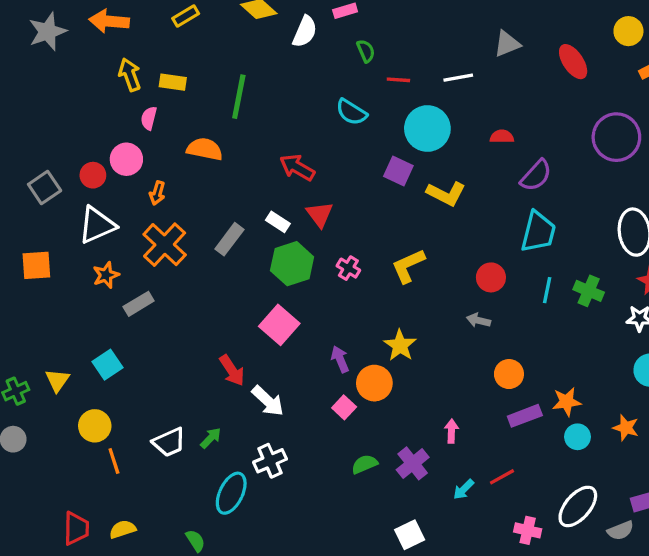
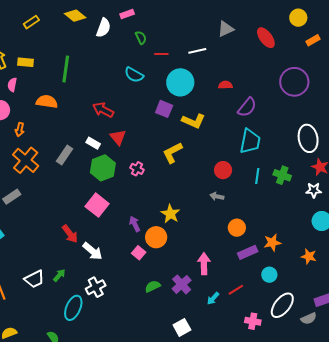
yellow L-shape: (408, 266) -> (172, 153), moved
pink arrow: (451, 431) -> (204, 264), size x1.5
cyan circle: (577, 437) -> (269, 275), moved

